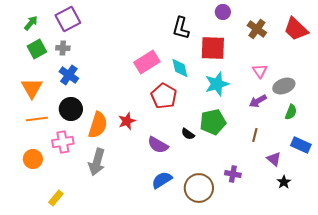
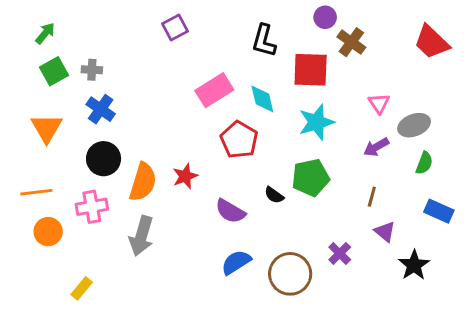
purple square: (68, 19) -> (175, 27), moved, size x0.7
brown cross: (257, 29) -> (351, 42), moved
orange line: (37, 119) -> (36, 192), moved
purple triangle: (274, 159) -> (385, 232), moved
purple cross: (233, 174) -> (340, 253), turned 35
black star: (284, 182) -> (414, 265), size x1.5

